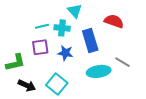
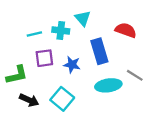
cyan line: (42, 26) -> (34, 34), moved
cyan cross: (62, 28) -> (61, 31), moved

